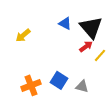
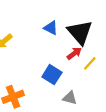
blue square: (59, 80) -> (52, 75), moved

